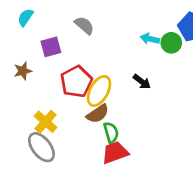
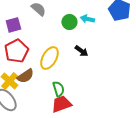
green circle: (171, 43) -> (69, 22), moved
red pentagon: (76, 82) -> (16, 51), moved
brown semicircle: (98, 114) -> (25, 76), moved

